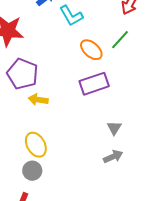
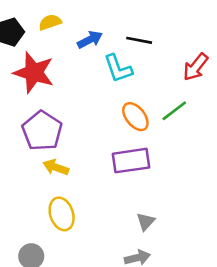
yellow ellipse: (36, 145) -> (62, 214), moved

